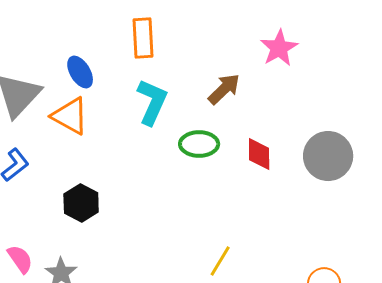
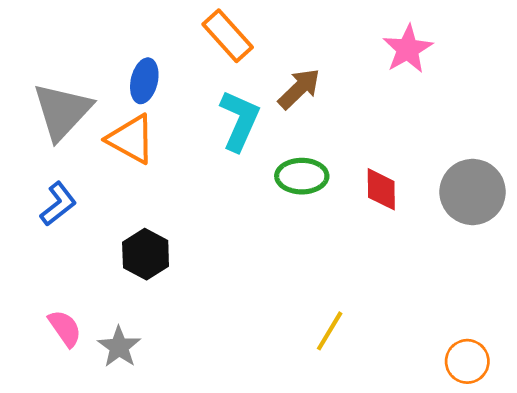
orange rectangle: (143, 38) -> (228, 36), turned -39
blue ellipse: (80, 72) -> (144, 81), turned 44
brown arrow: (224, 89) -> (299, 89), moved

